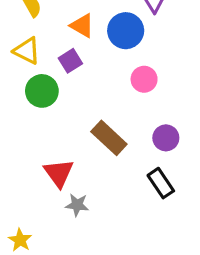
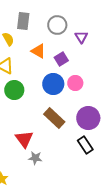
blue circle: (126, 31) -> (53, 84), moved
purple square: (70, 61) -> (61, 59), moved
purple circle: (166, 138) -> (88, 118), size x1.5

